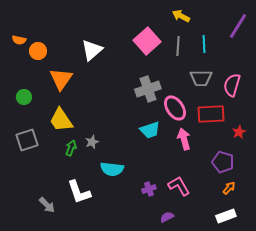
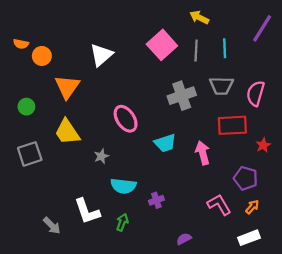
gray cross: (148, 89) -> (182, 96), moved
pink ellipse: (175, 108) -> (126, 119), moved
green arrow: (71, 148) -> (122, 222), moved
pink L-shape: (179, 186) -> (219, 205), moved
purple cross: (149, 189) -> (156, 200), moved

